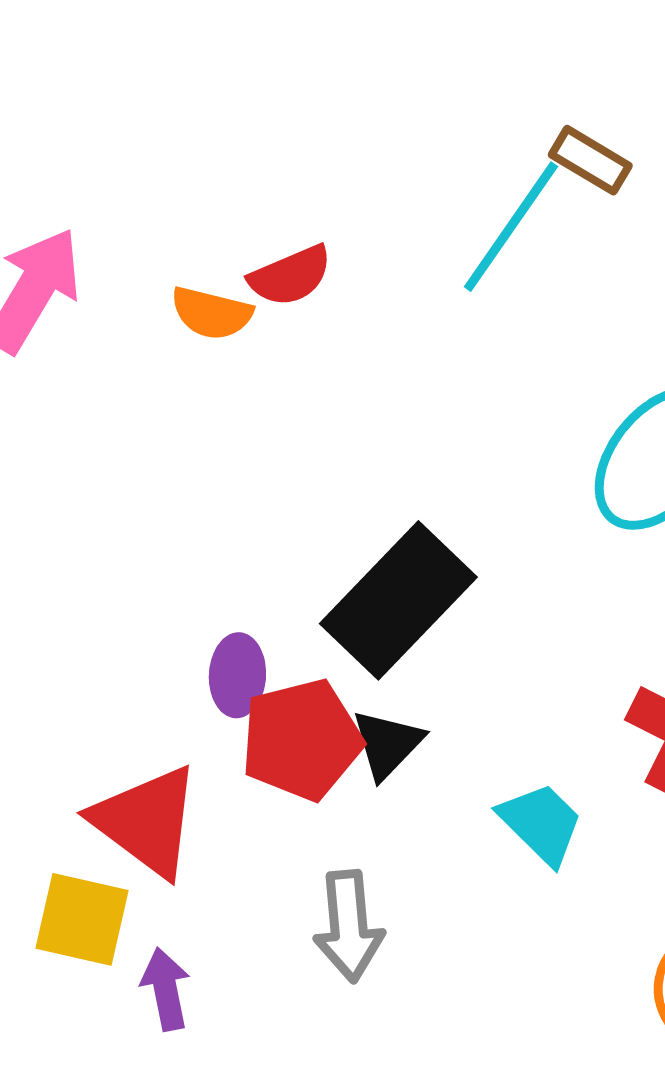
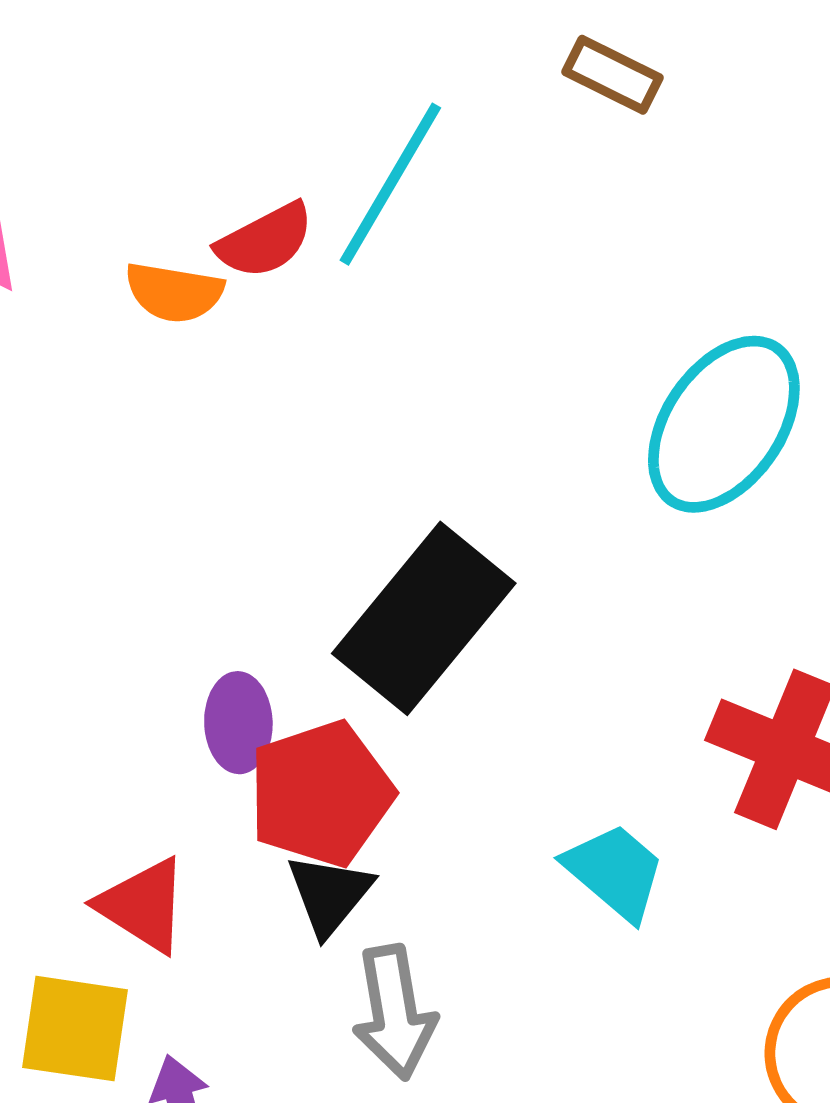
cyan line: (511, 227) -> (390, 184), moved
black triangle: (387, 744) -> (329, 894), moved
red triangle: (146, 821) -> (143, 905), size x0.7

